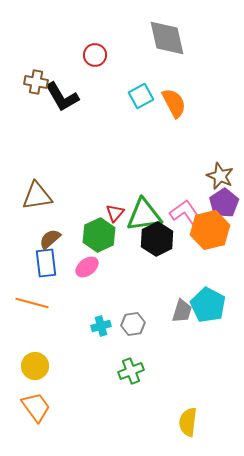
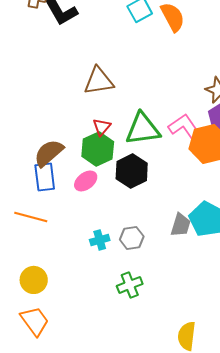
brown triangle: (37, 196) -> (99, 81), moved
red triangle: (115, 213) -> (102, 127), moved
brown semicircle: (50, 239) -> (49, 153), size x1.4
black hexagon: (157, 239) -> (132, 171), moved

